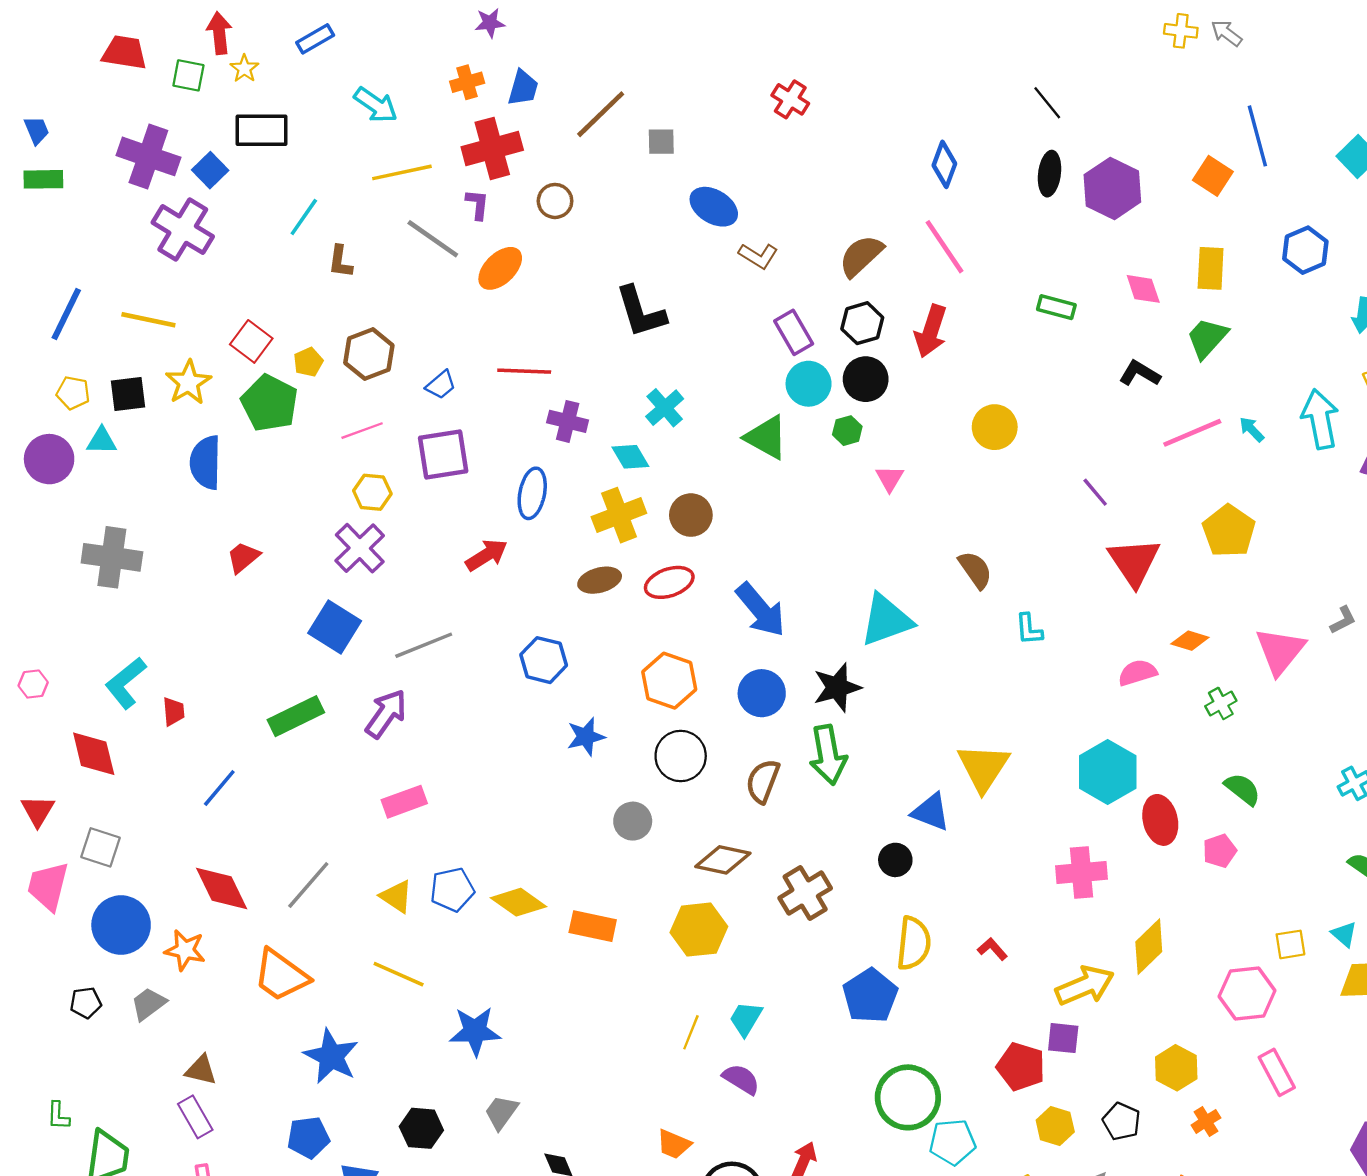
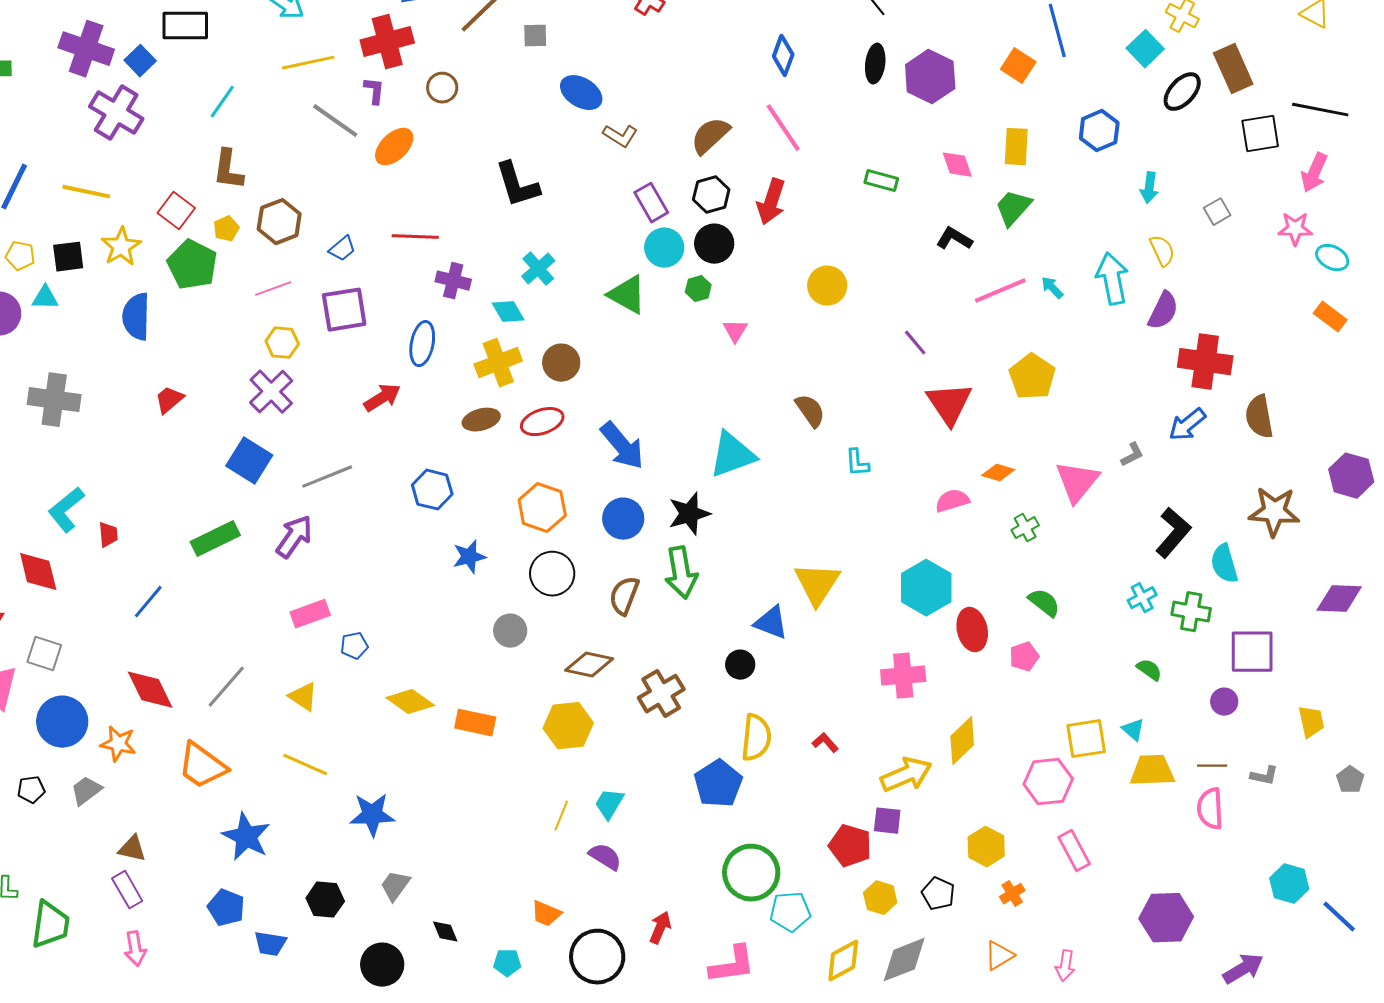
brown L-shape: (340, 262) -> (228, 170), moved, size x1.4
blue pentagon: (452, 890) -> (354, 646), moved, size x0.7
yellow square: (1290, 944) -> (1086, 739), size x1.5
blue pentagon: (308, 1137) -> (226, 908), turned 30

